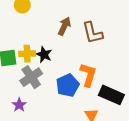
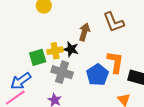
brown arrow: (64, 26) -> (84, 32), moved
gray cross: (31, 77) -> (62, 72), turned -30

